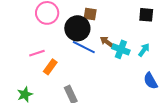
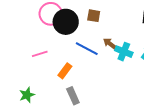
black circle: (77, 28) -> (66, 22), moved
orange rectangle: (50, 67) -> (65, 71), moved

